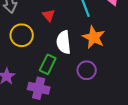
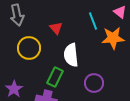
orange star: (94, 37) -> (113, 38), moved, turned -30

